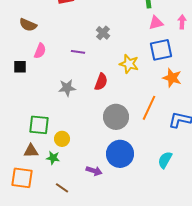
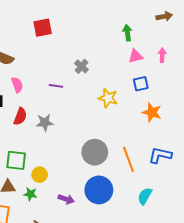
blue square: (161, 50) -> (141, 84), size x0.7
pink semicircle: (40, 51) -> (17, 85), turned -42
red semicircle: (101, 82) -> (20, 116), moved
orange line: (149, 108) -> (128, 159), moved, turned -45
purple arrow: (94, 171) -> (66, 199), moved

